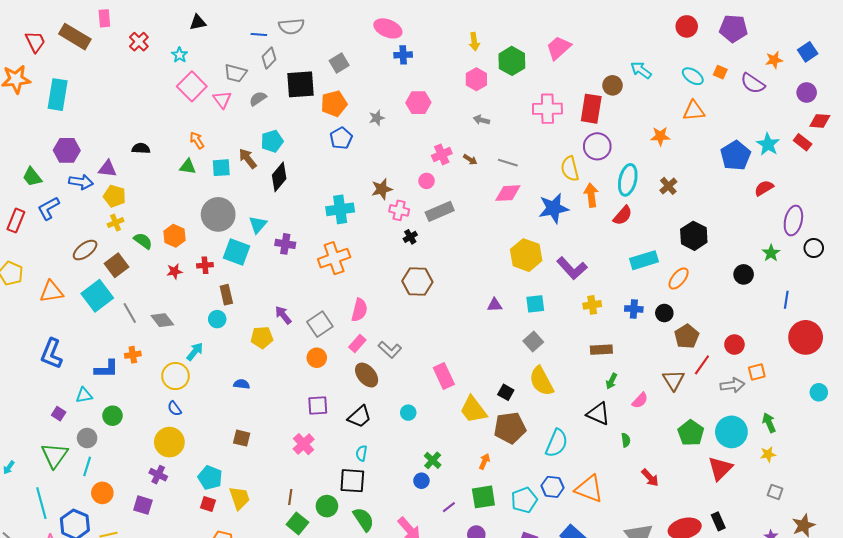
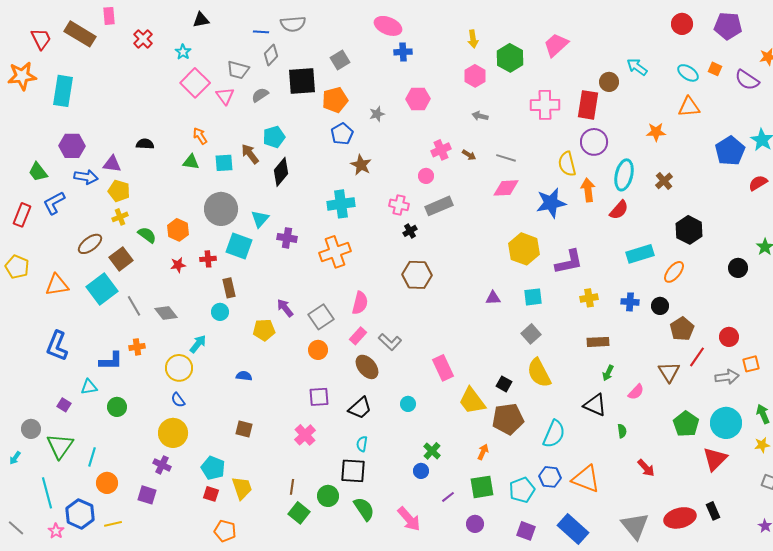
brown star: (382, 189) -> (361, 165), moved, turned -30
purple L-shape: (572, 268) -> (569, 262), turned -60
gray circle: (87, 438) -> (31, 429), moved

